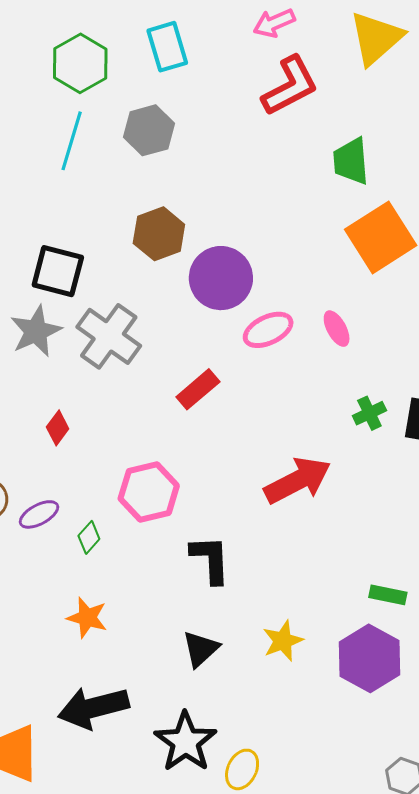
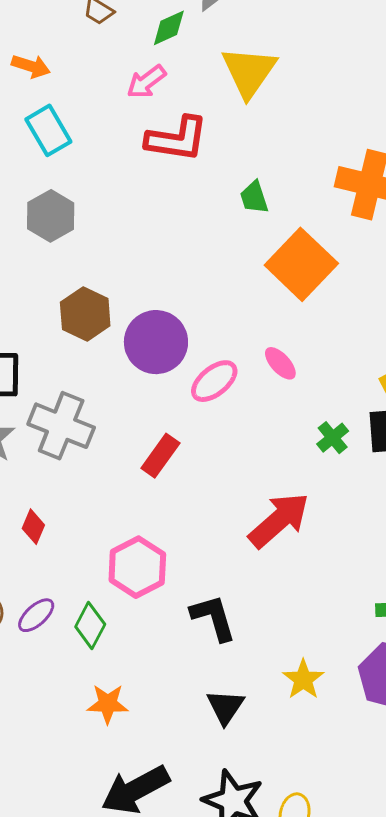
red L-shape: (290, 86) -> (177, 139), turned 50
green trapezoid: (351, 161) -> (254, 197), size x0.7
green diamond: (89, 537) -> (90, 626), size x1.4

